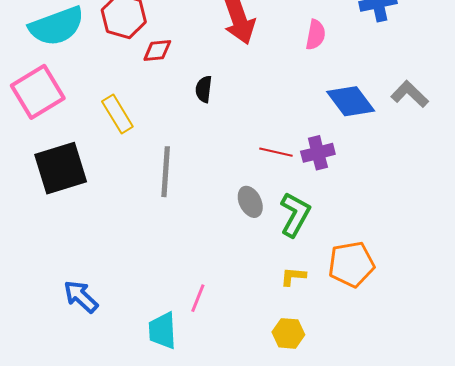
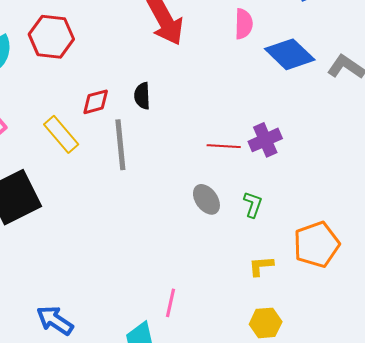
red diamond: (157, 51) -> (96, 102), moved
blue diamond: (351, 101) -> (290, 54), moved
gray line: (166, 172) -> (120, 145), moved
green L-shape: (295, 214) -> (253, 205), size x0.6

